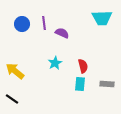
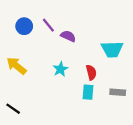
cyan trapezoid: (102, 18) -> (112, 49), moved
purple line: (44, 23) -> (48, 25), turned -32
yellow arrow: (15, 71) -> (16, 66), moved

